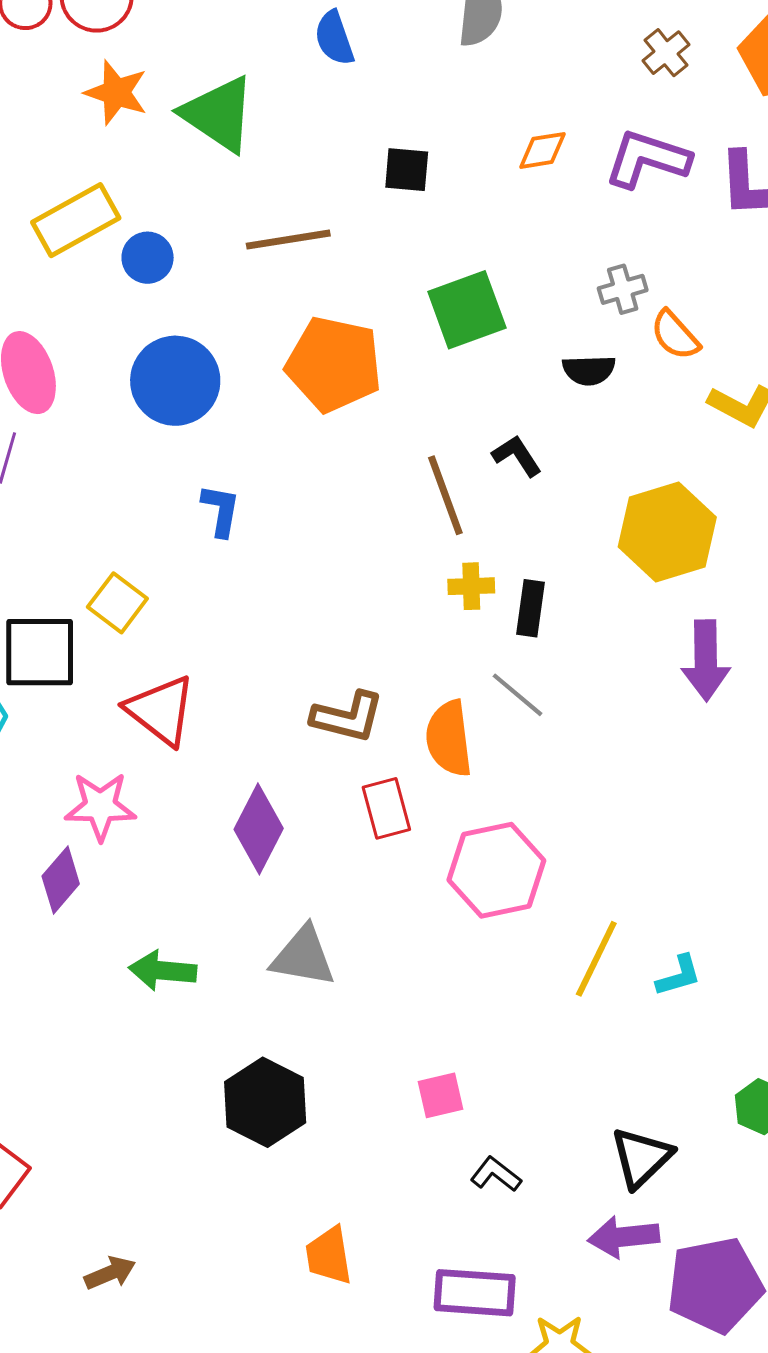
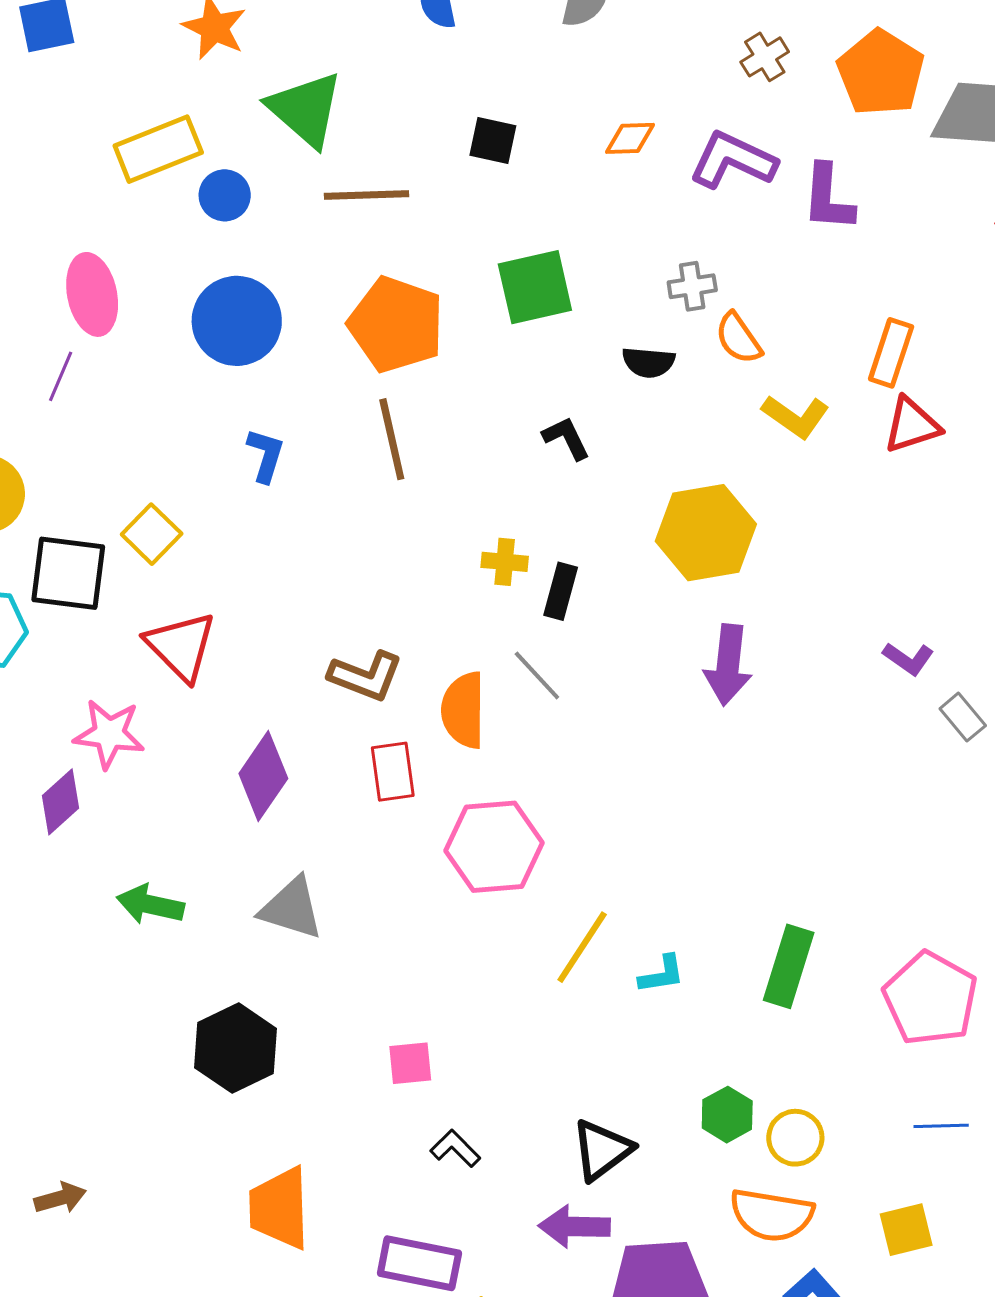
green triangle: (219, 114) -> (305, 109), moved
brown line: (445, 495) -> (392, 439), moved
orange trapezoid: (329, 1256) -> (279, 1208), size x1.4

